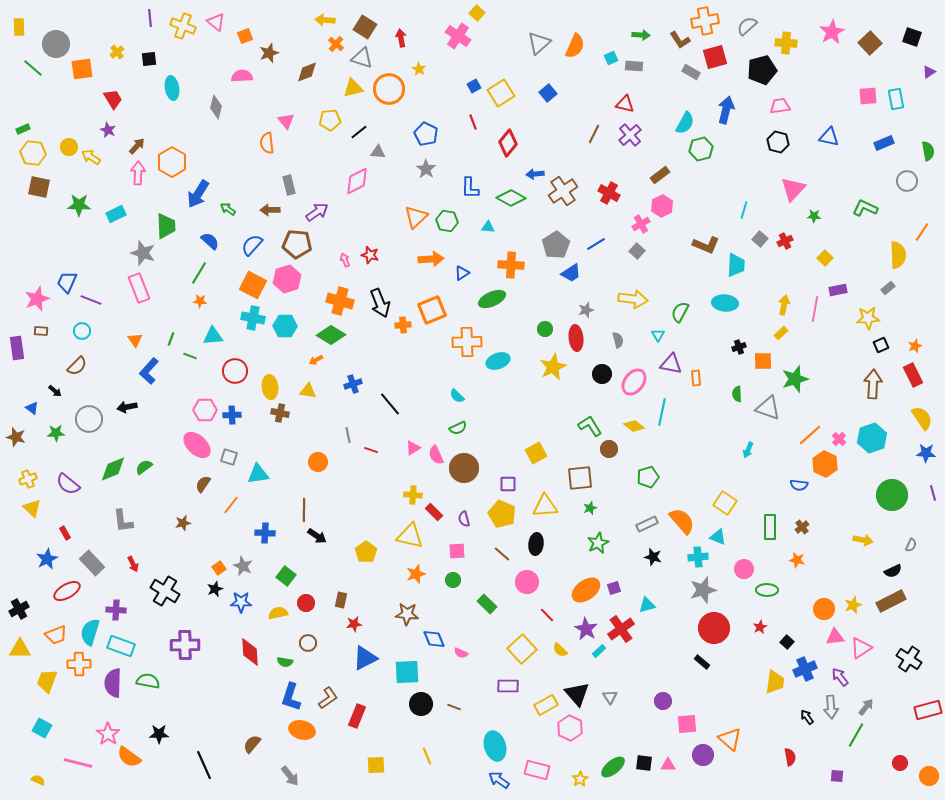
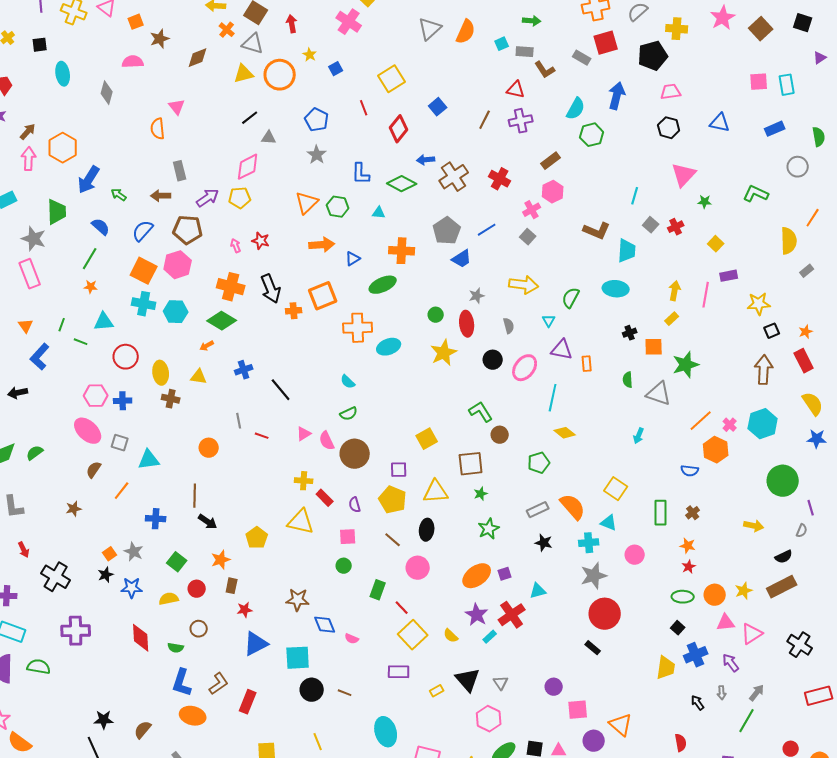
brown L-shape: (680, 40) -> (545, 70), moved
blue square: (474, 86) -> (336, 69), moved
blue square: (548, 93) -> (438, 107), moved
yellow pentagon: (330, 120) -> (240, 198), moved
purple cross: (630, 135) -> (521, 121), turned 30
gray rectangle: (888, 288) -> (807, 271), moved
yellow diamond: (634, 426) -> (565, 433), moved
purple line: (933, 493) -> (811, 508), moved
orange star: (416, 574) -> (221, 560), moved
green ellipse: (767, 590) -> (683, 597), moved
green rectangle: (487, 604) -> (378, 590), turned 66
red line: (547, 615) -> (402, 608), moved
red star: (760, 627) -> (689, 567), moved
yellow rectangle: (546, 705) -> (437, 691), size x0.6
gray arrow: (831, 707) -> (722, 693), size x0.6
pink hexagon: (570, 728) -> (489, 719), moved
black star: (159, 734) -> (104, 720), moved

